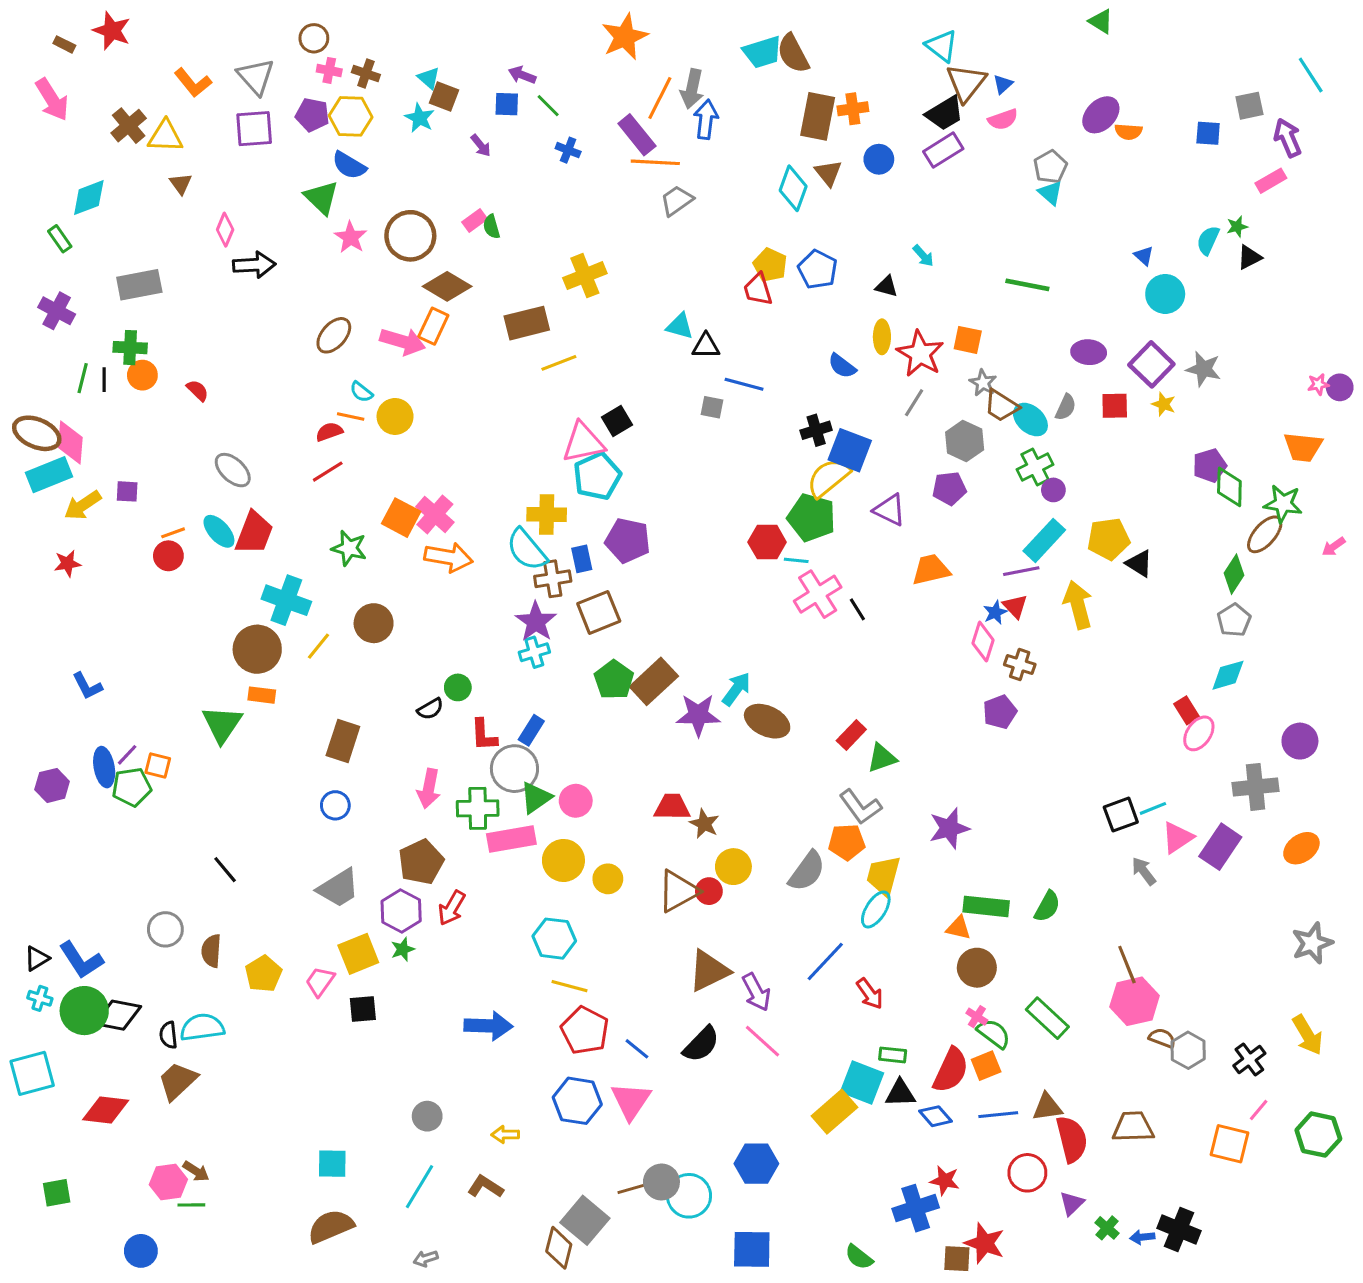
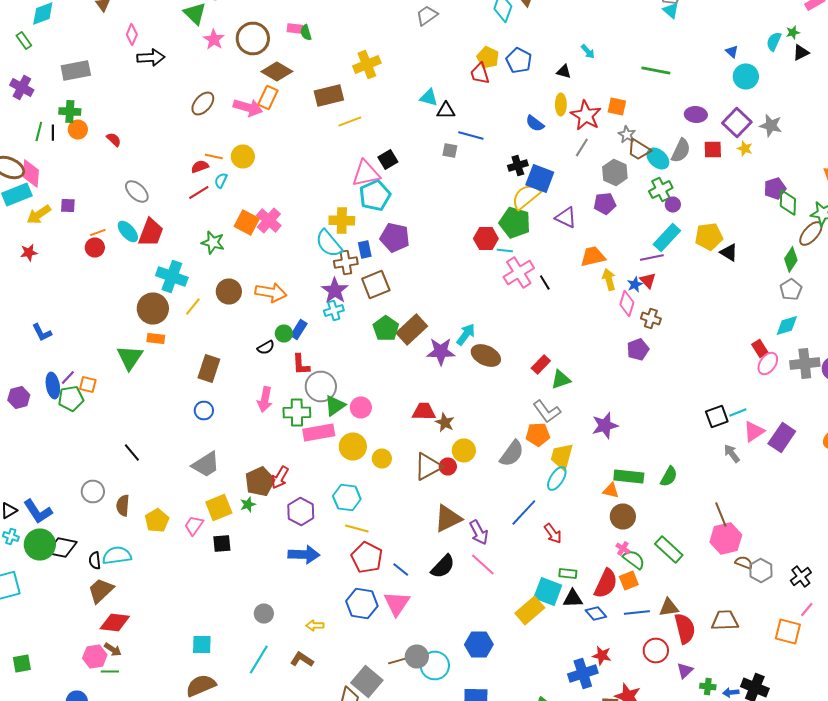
pink rectangle: (475, 220) -> (295, 28), turned 42
cyan semicircle: (361, 392) -> (221, 180), moved, turned 77
gray semicircle: (1066, 407) -> (681, 150), size x1.4
orange arrow: (449, 557) -> (271, 292), moved
yellow arrow: (1078, 605) -> (609, 280), moved, size x0.7
blue rectangle: (531, 730) -> (299, 330), moved
gray cross: (1256, 787) -> (805, 364), moved
brown pentagon: (421, 862) -> (260, 482), moved
purple hexagon: (401, 911) -> (301, 512), moved
red diamond: (106, 1110) -> (115, 622), moved
green cross: (1107, 1228) -> (708, 686), turned -35

